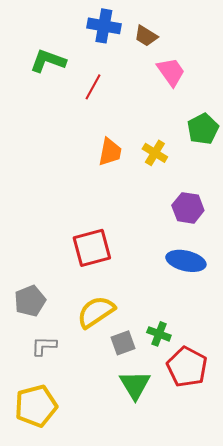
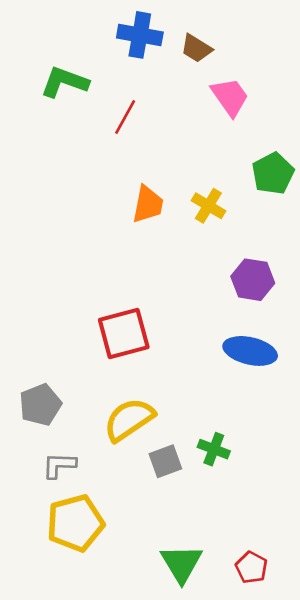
red pentagon: (187, 367) -> (251, 567), moved, size x0.6
green triangle: (135, 385) -> (182, 563), moved
yellow pentagon: (36, 406) -> (75, 523), moved

